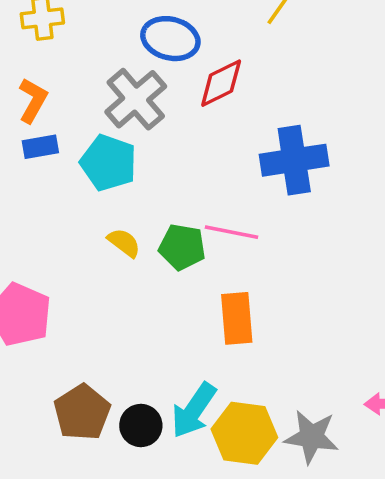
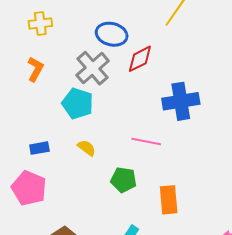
blue rectangle: (40, 147) -> (39, 148), moved
green pentagon: (182, 247) -> (124, 180), moved
orange rectangle: (237, 318) -> (169, 200), moved

